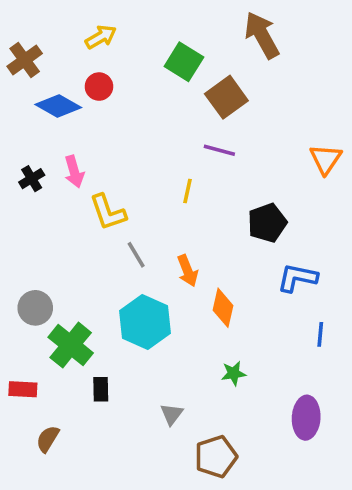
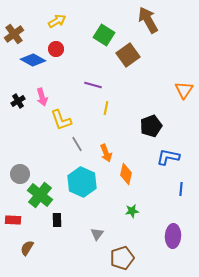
purple line: (219, 150) -> (93, 85), moved

